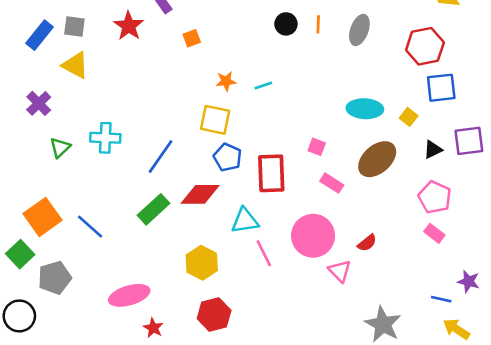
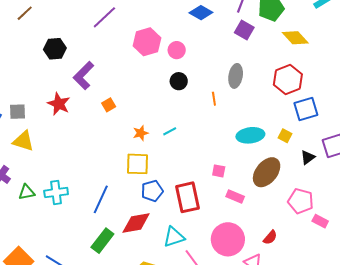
orange line: (318, 24) -> (214, 99), moved
green triangle: (60, 148) -> (27, 192), moved, turned 42
blue pentagon: (228, 157) -> (152, 191), turned -30
pink pentagon: (435, 197) -> (301, 201), moved

